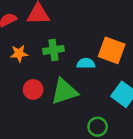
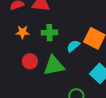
cyan semicircle: (86, 63) -> (73, 46), turned -48

